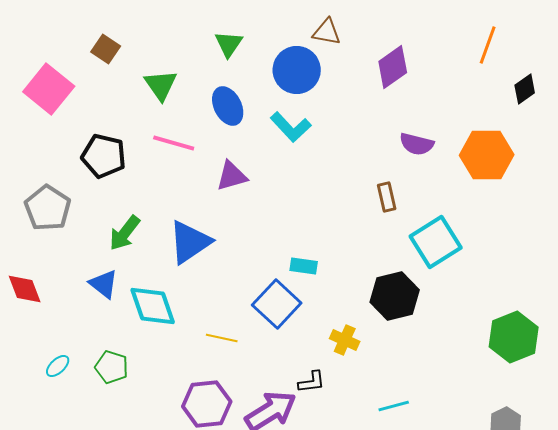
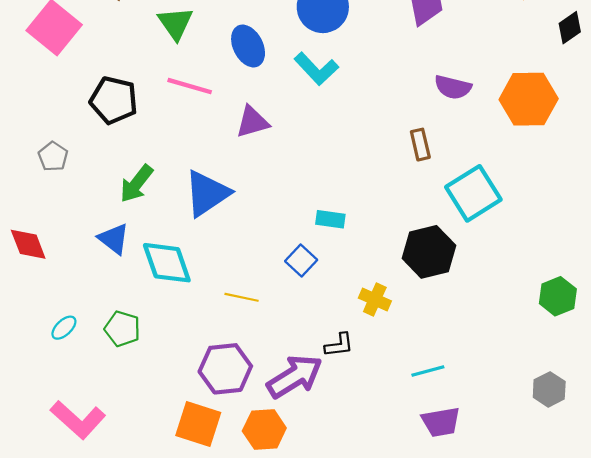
gray pentagon: (48, 208) -> (53, 157), size x0.6
blue square: (277, 304) -> (301, 260), size x0.6
green hexagon: (514, 337) -> (558, 296), size x0.7

